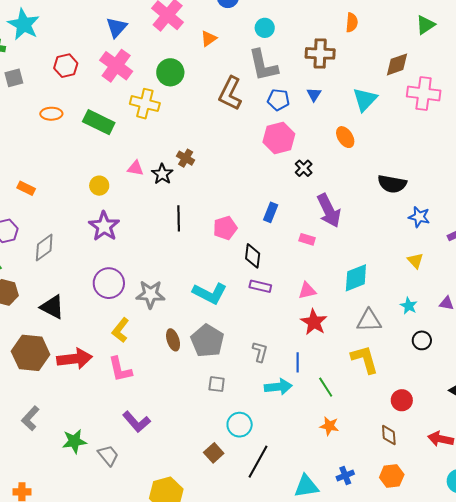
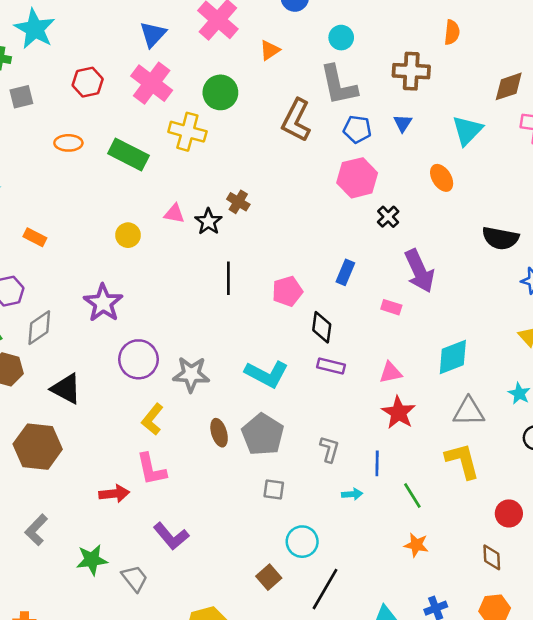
purple star: (104, 226) -> (103, 303), moved
gray diamond: (44, 248) -> (39, 328), moved
red arrow: (75, 359) -> (114, 494), moved, size x0.7
cyan arrow: (278, 387) -> (352, 494), size x0.6

